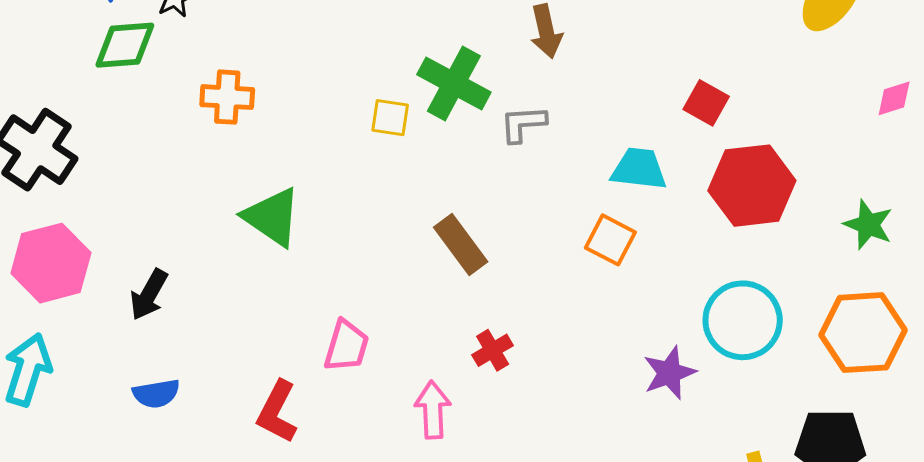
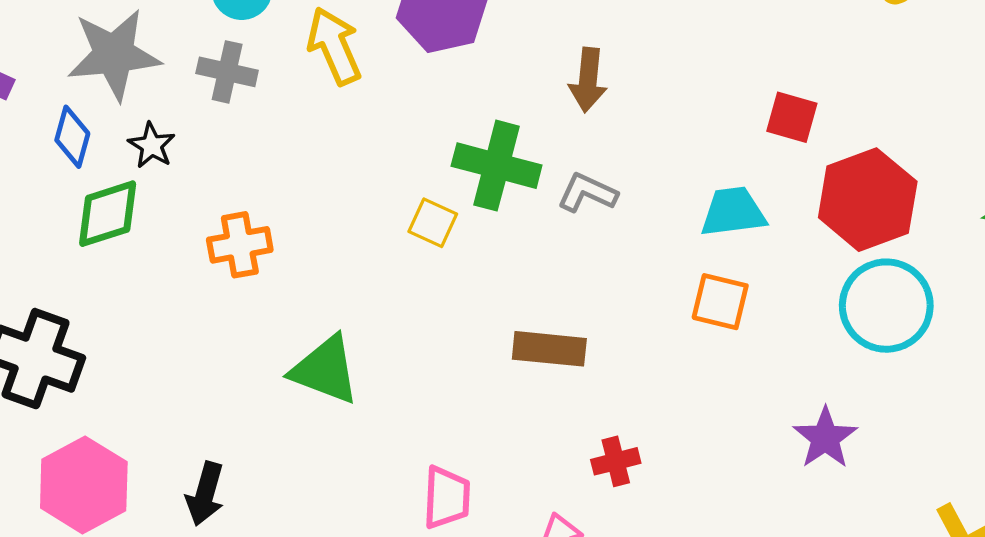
brown arrow: (546, 31) -> (588, 80), turned 32
yellow square: (390, 118) -> (433, 223), turned 30
gray L-shape: (523, 124) -> (587, 193), turned 42
brown rectangle: (461, 244) -> (549, 349), turned -34
cyan circle: (743, 320) -> (886, 306), moved
red cross: (493, 350) -> (616, 461), turned 30

